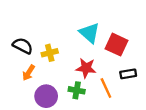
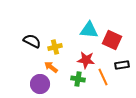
cyan triangle: (90, 33) -> (89, 30), turned -36
orange arrow: (29, 73) -> (51, 67), moved, turned 96
purple circle: (46, 96) -> (40, 84), moved

